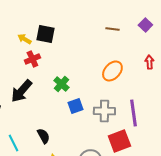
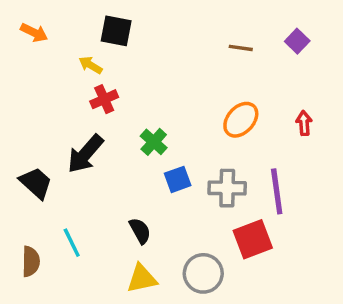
black square: (45, 34) -> (116, 31), moved
red arrow: (149, 62) -> (304, 123), moved
black semicircle: (43, 136) -> (140, 231), moved

